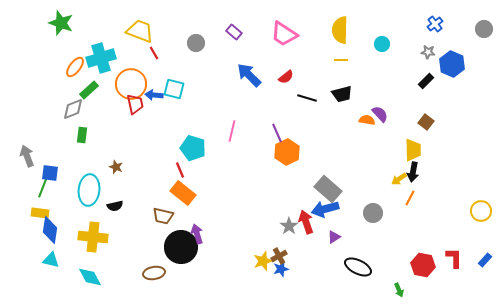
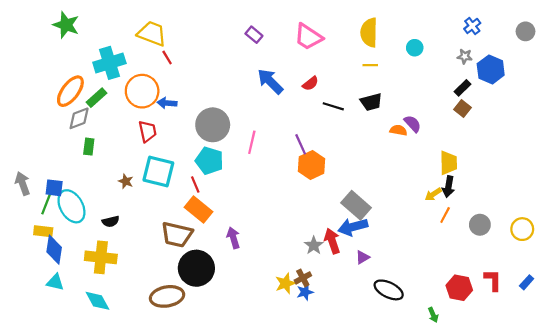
gray circle: (196, 43) -> (213, 125), moved, size x1.8
orange ellipse: (75, 67) -> (70, 91), moved, size x1.4
cyan square: (174, 89) -> (158, 172), moved, size x1.4
red trapezoid: (135, 104) -> (148, 131), moved
brown square: (426, 122) -> (462, 109), moved
gray arrow: (27, 156) -> (23, 183), moved
cyan ellipse: (89, 190) -> (71, 206), moved, turned -36
black semicircle: (115, 206) -> (111, 221), moved
gray circle: (373, 213) -> (480, 225), moved
brown trapezoid: (163, 216) -> (177, 235), size x1.4
purple arrow: (197, 234) -> (233, 238), moved
brown ellipse: (154, 273) -> (167, 296), size x1.4

